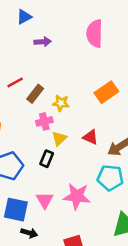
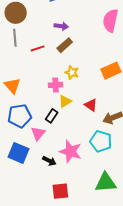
purple arrow: (43, 42) -> (61, 26), moved
brown rectangle: (35, 94) -> (65, 45), moved
pink triangle: (45, 200) -> (38, 133), moved
black arrow: (29, 233) -> (49, 161), moved

